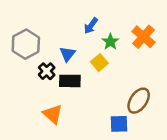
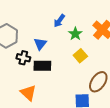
yellow square: (99, 63) -> (80, 56), moved
black cross: (47, 71) -> (23, 58), turned -32

